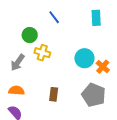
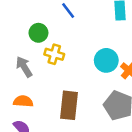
gray arrow: (18, 62) -> (24, 67), turned 114
brown rectangle: (54, 94) -> (69, 105), size x1.6

